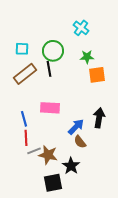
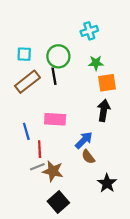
cyan cross: (81, 28) -> (89, 31), turned 35
black arrow: (99, 118) -> (104, 110), moved
red line: (26, 138) -> (40, 149), moved
black star: (71, 166) -> (107, 183), moved
black square: (53, 183) -> (58, 202), turned -30

